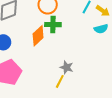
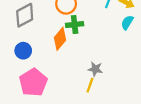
cyan semicircle: (101, 29) -> (127, 22), turned 144

